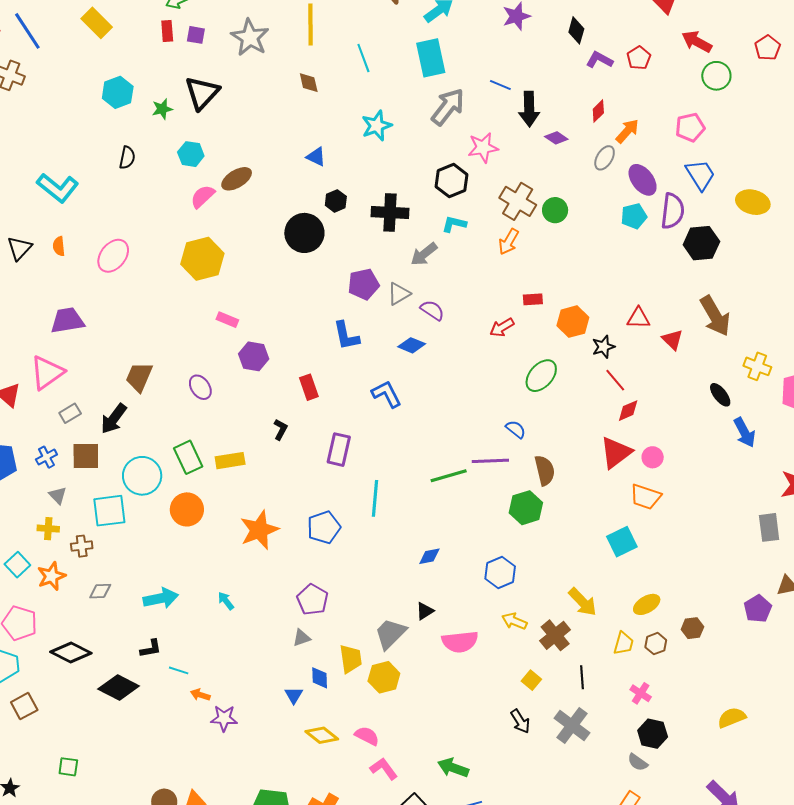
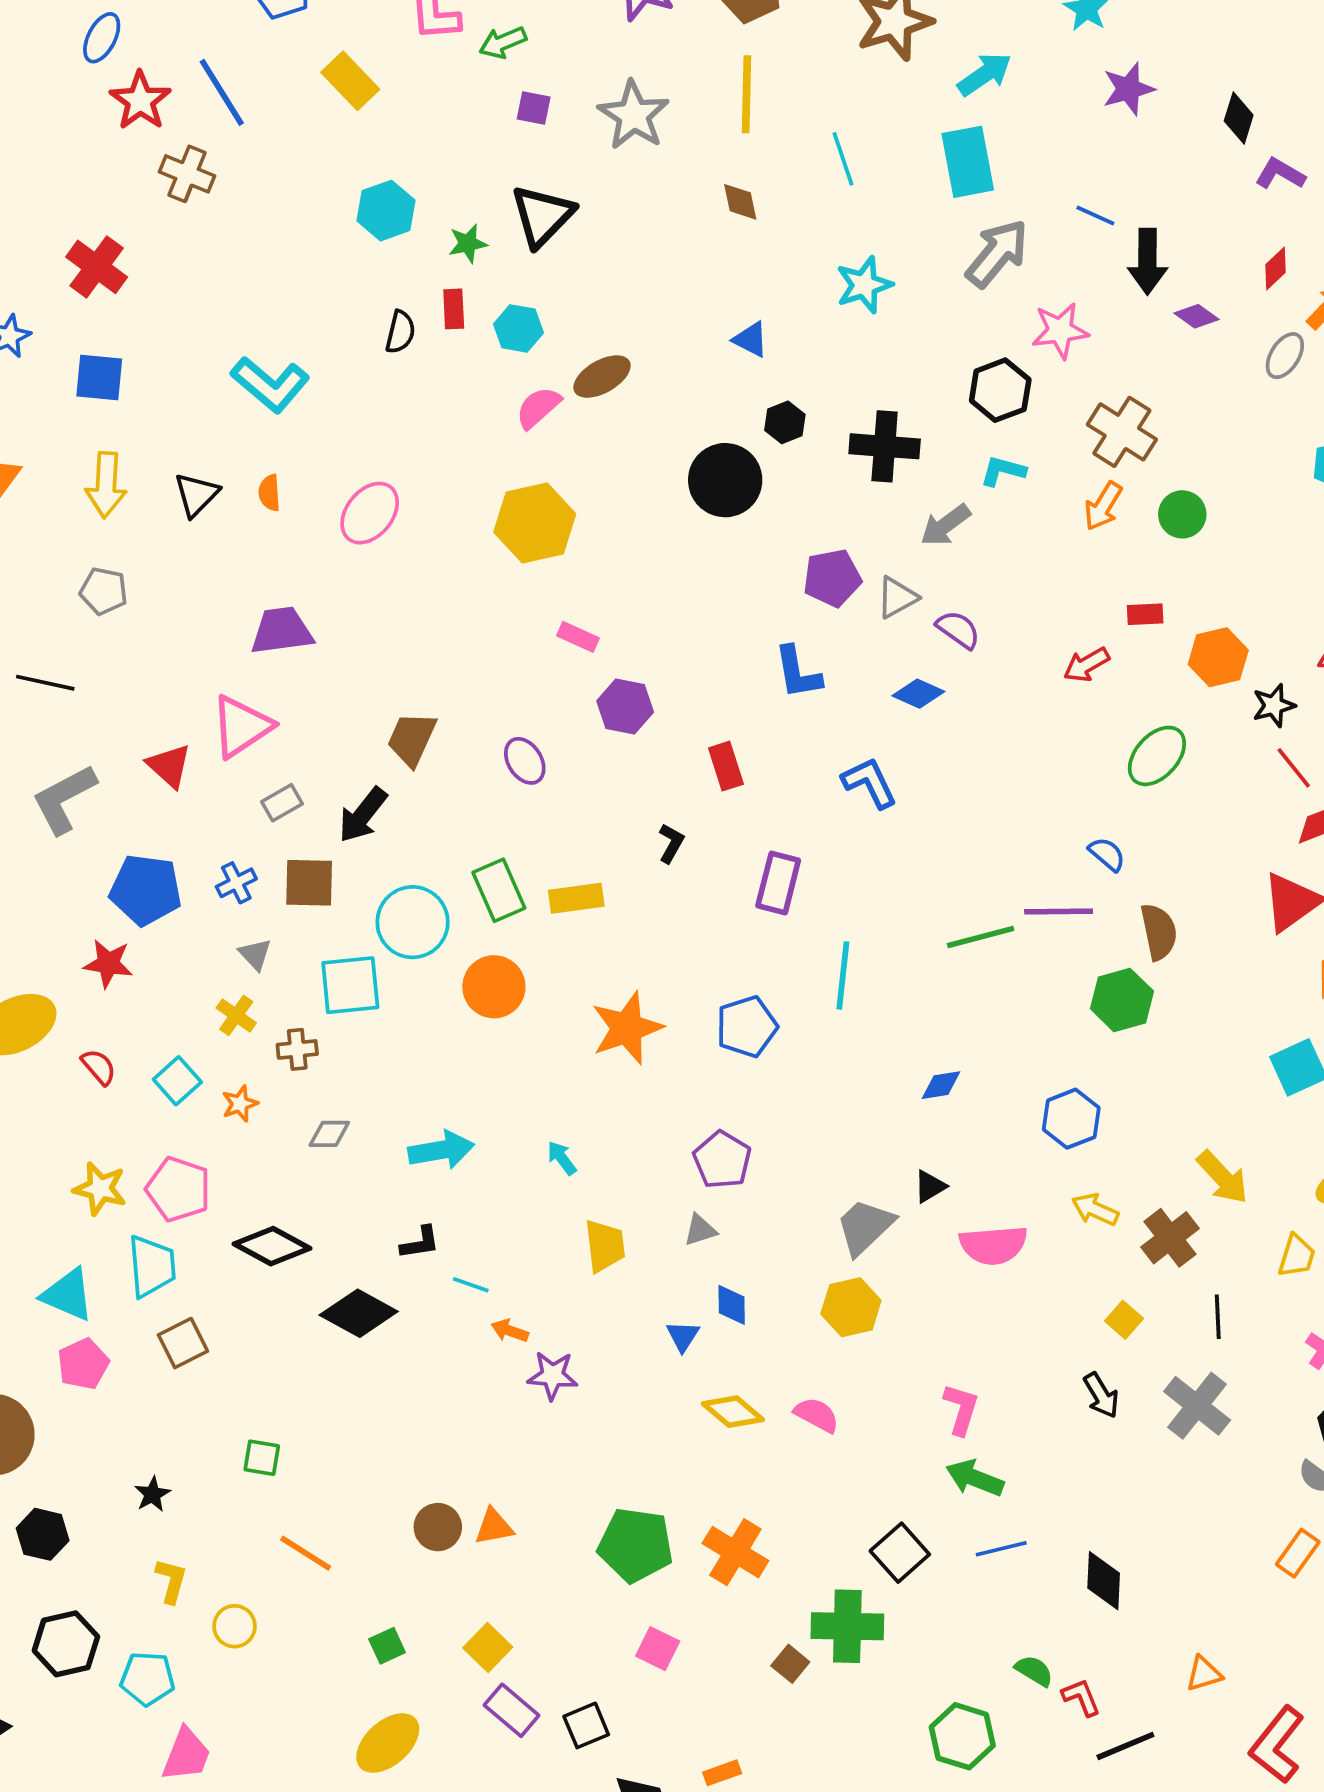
red rectangle: (167, 31) -> (454, 309), moved
green circle: (555, 210) -> (1182, 514), moved
yellow cross: (48, 529) -> (236, 1015), turned 30
orange star: (51, 576) -> (240, 1104), size x0.7
yellow trapezoid: (351, 659) -> (605, 1246), moved
pink L-shape: (384, 769) -> (961, 1409), moved, turned 52

